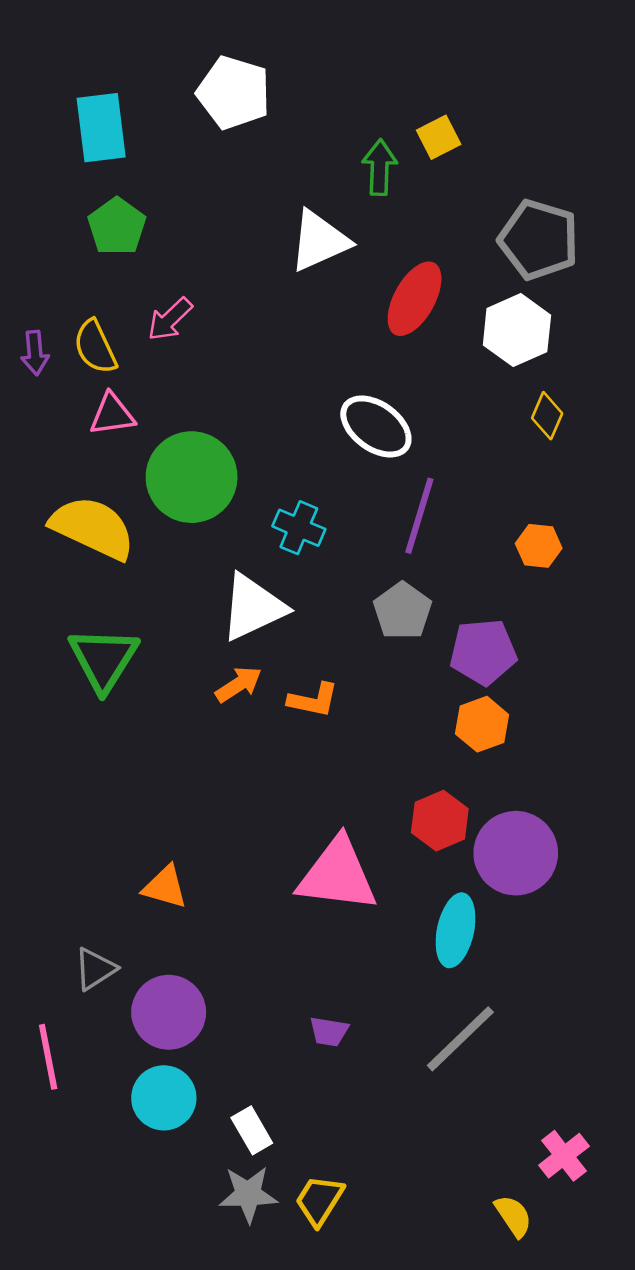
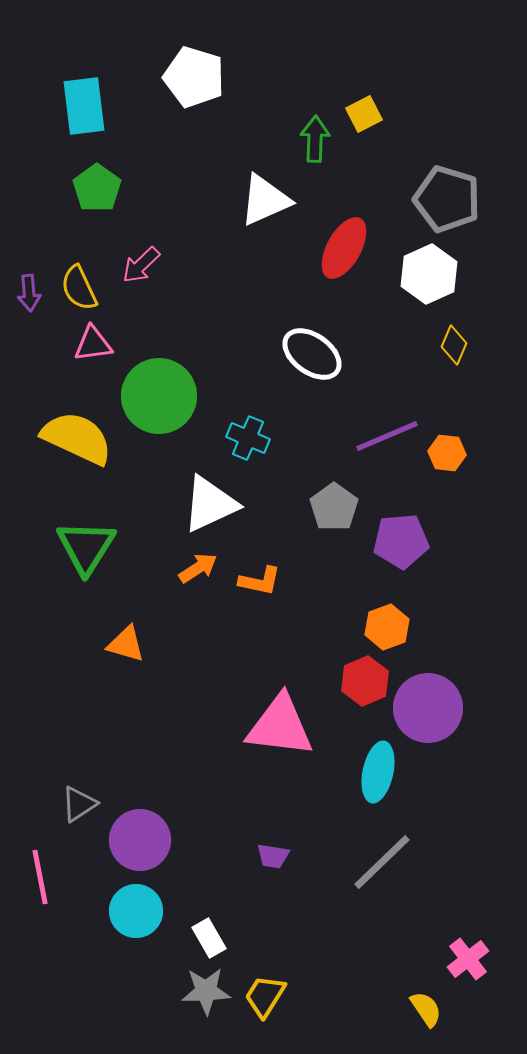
purple line: (419, 516) -> (387, 436), moved, turned 50
orange hexagon: (482, 724) -> (387, 627), moved
orange triangle: (165, 887) -> (126, 644), moved

